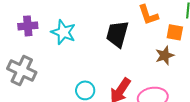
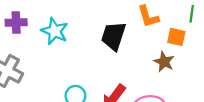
brown star: (165, 55) -> (164, 62), turned -30

